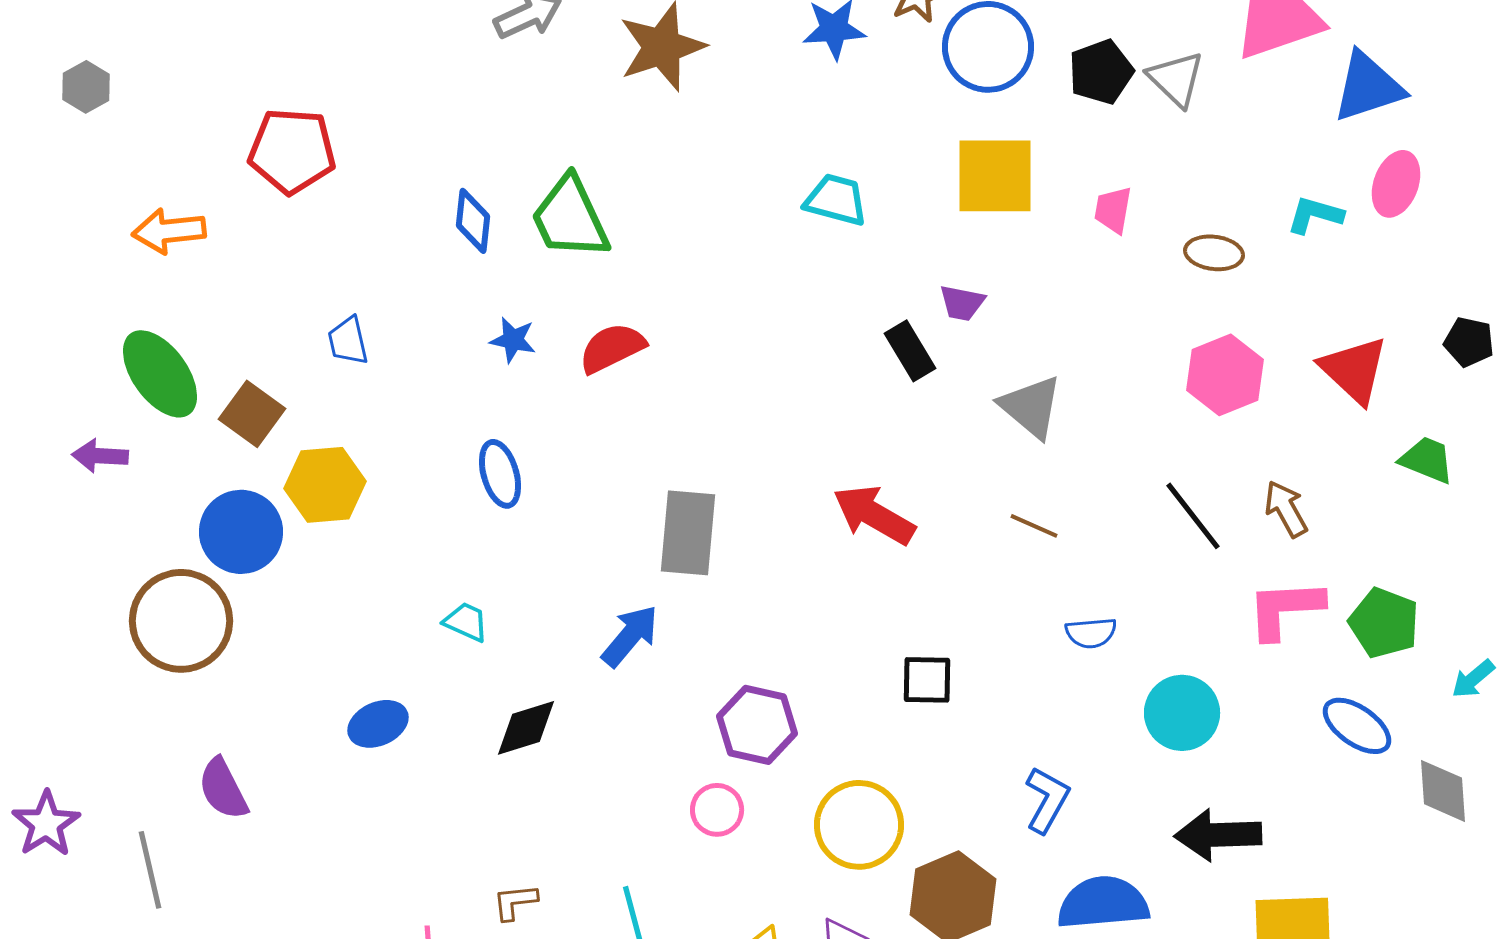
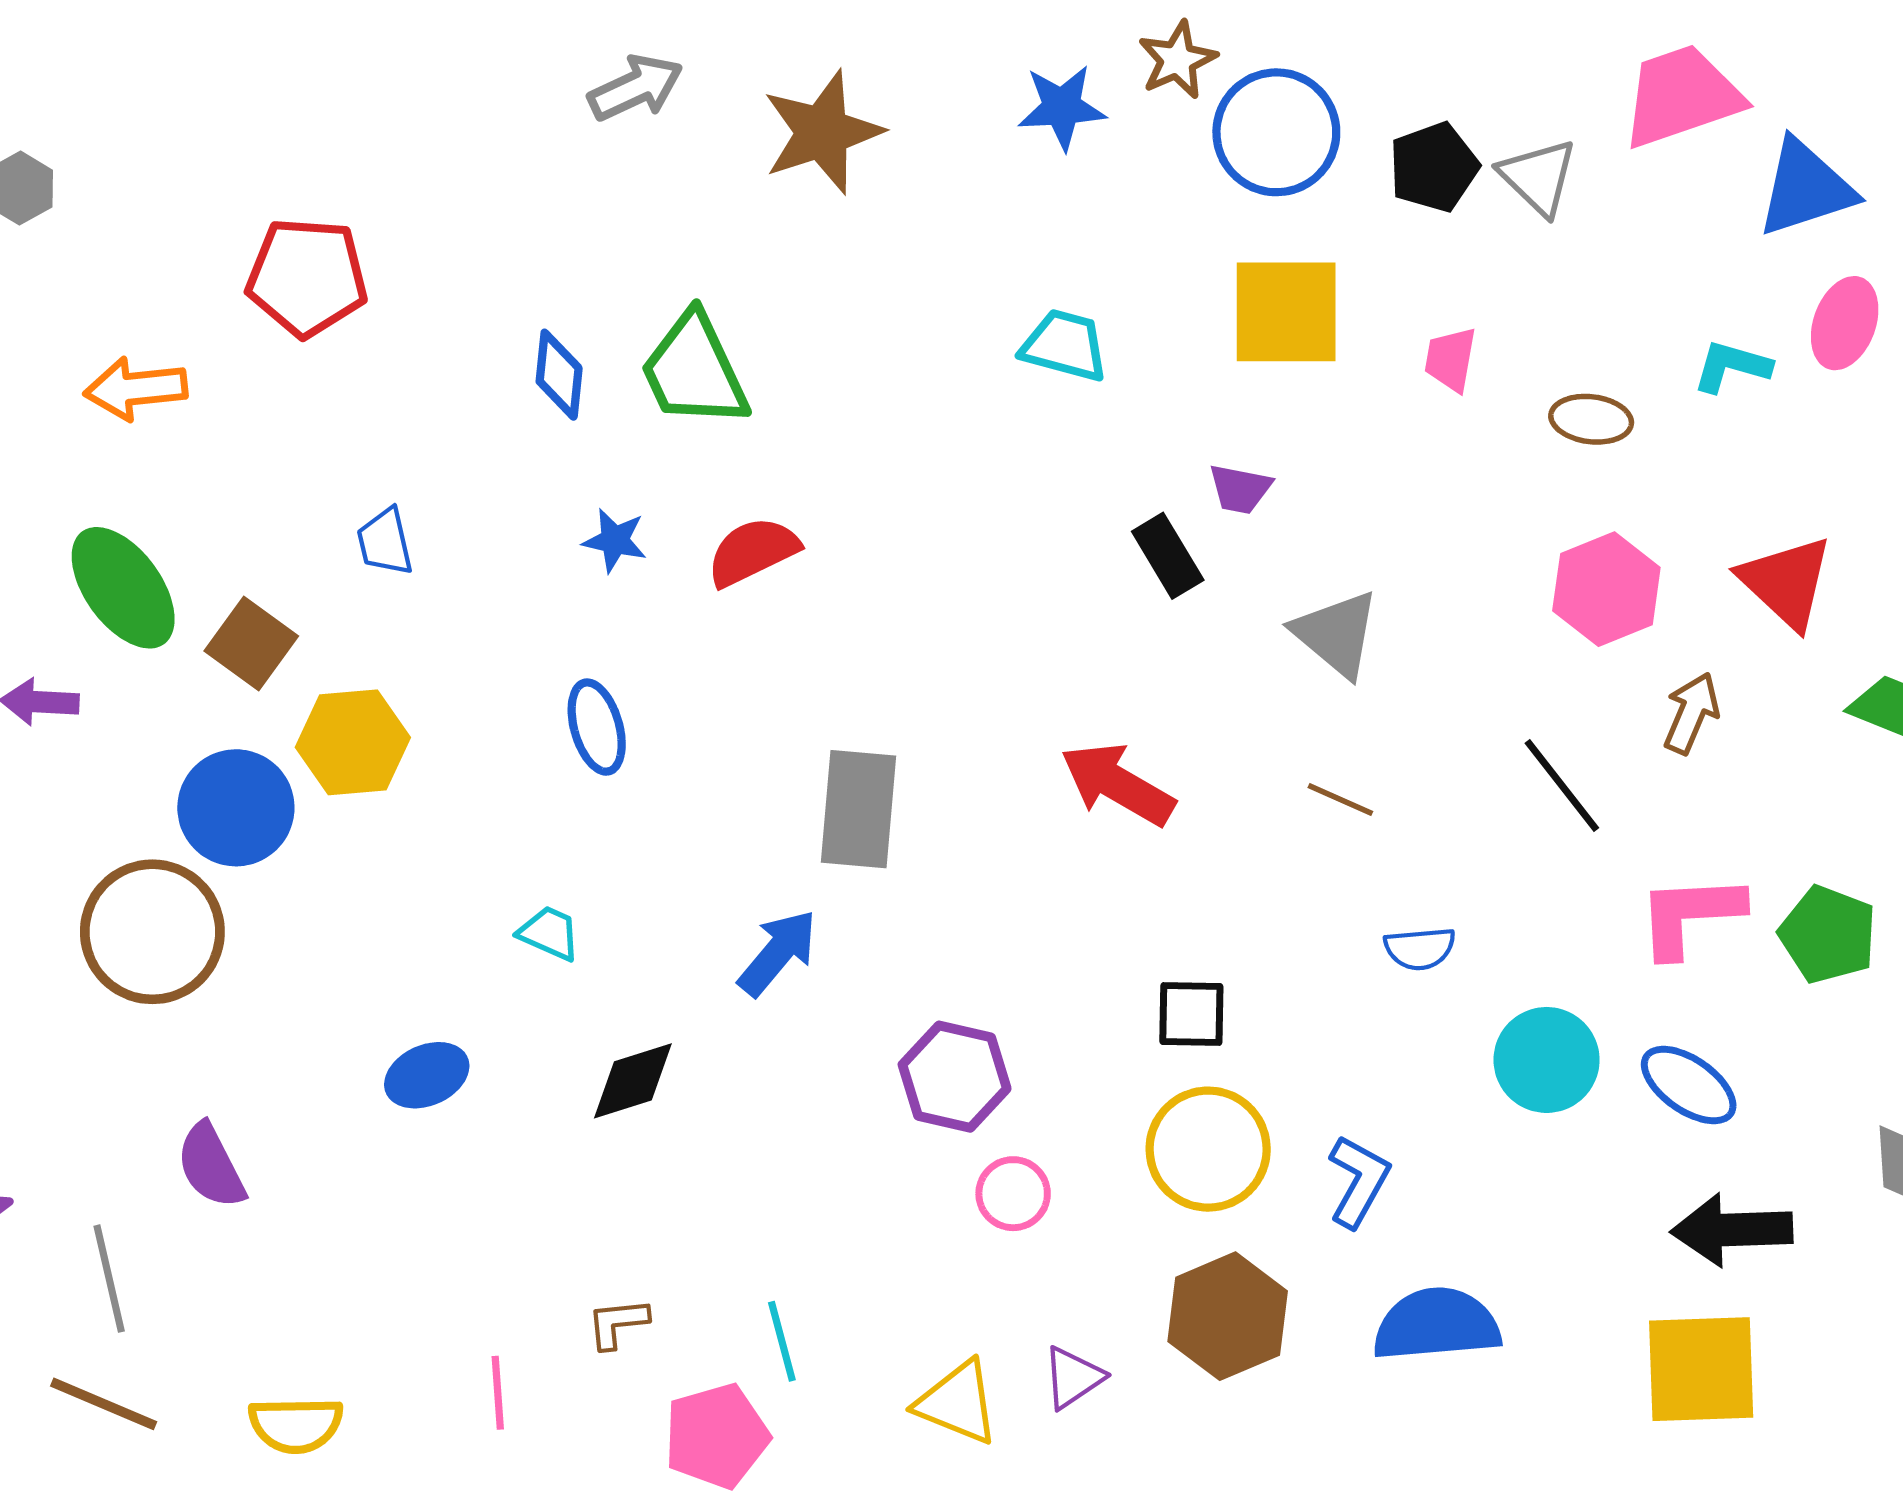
brown arrow: (1286, 509) -> (1691, 713), moved, turned 52
blue ellipse: (1357, 726) -> (1689, 1085), moved
pink circle: (717, 810) -> (1013, 1194), moved
yellow circle: (859, 825) -> (1208, 1149), moved
black arrow: (1218, 835) -> (1732, 1230), moved

